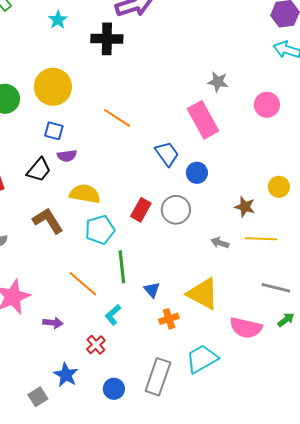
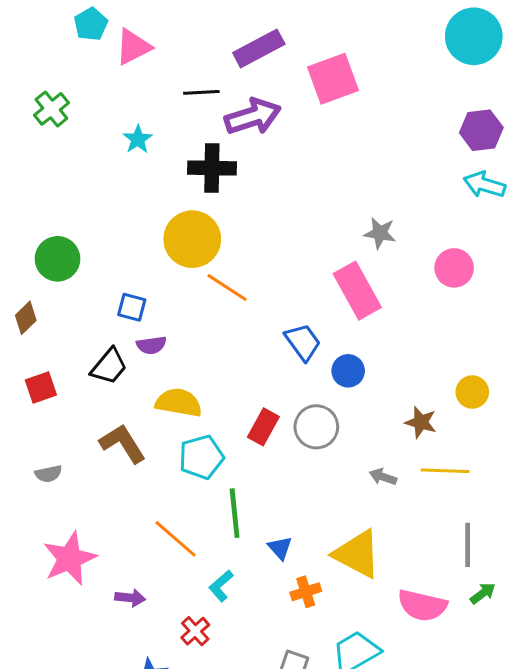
yellow circle: (53, 87) -> (192, 239), moved
gray line: (276, 288) -> (468, 545), turned 76

